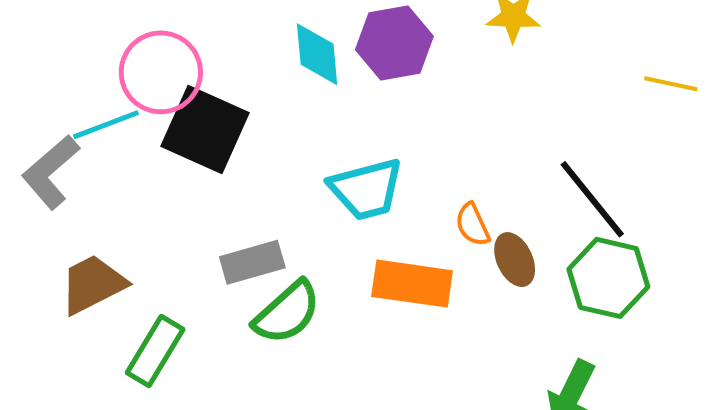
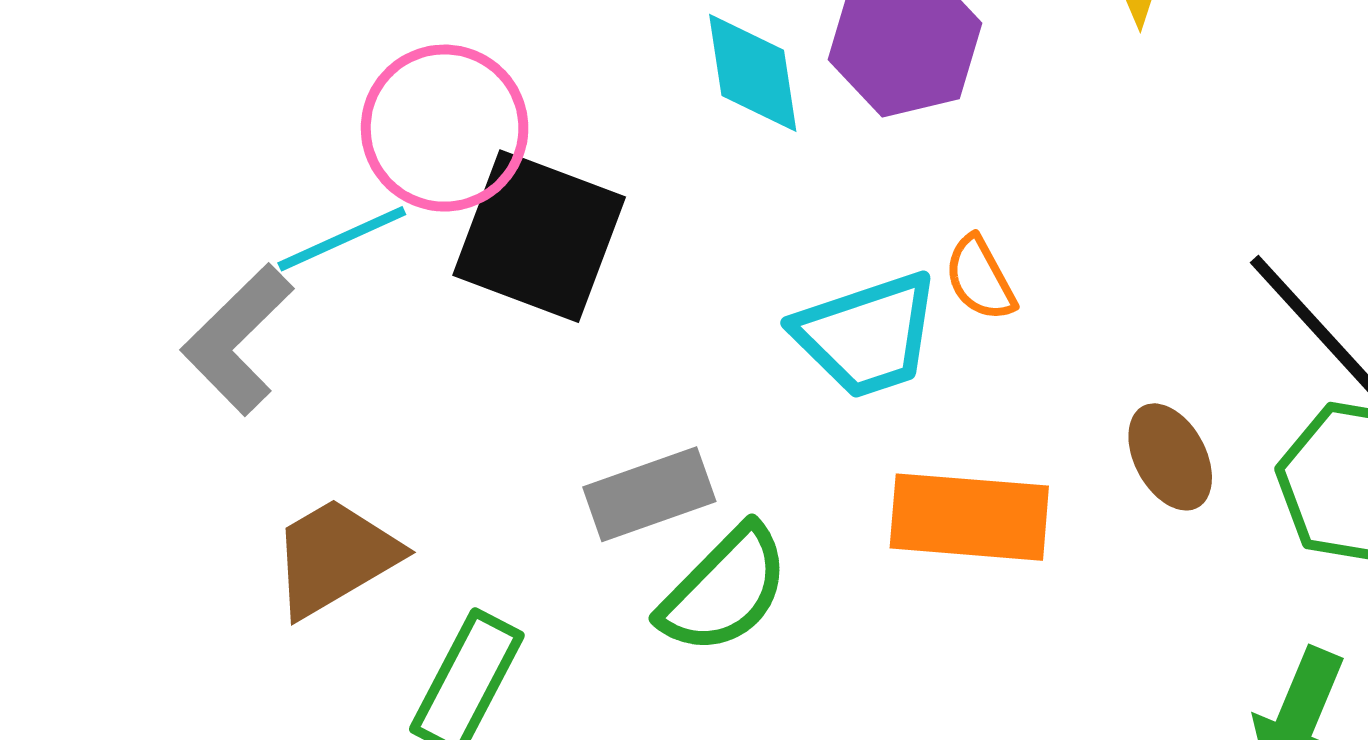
orange semicircle: (473, 225) -> (980, 278), moved

